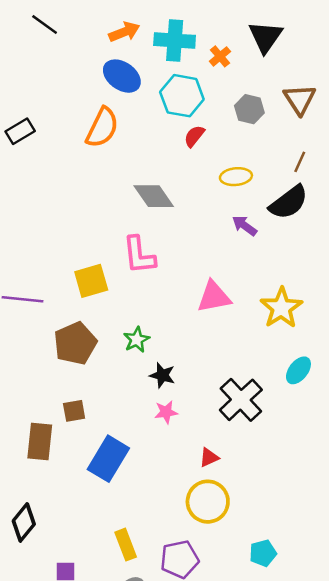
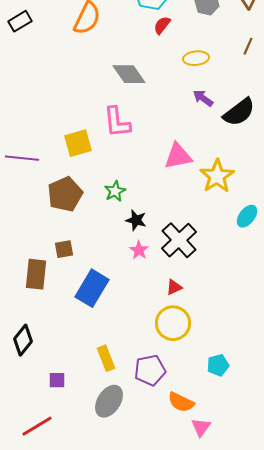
black semicircle: (289, 202) -> (239, 112), moved
yellow star: (281, 308) -> (217, 176), moved
black cross: (241, 400) -> (179, 240), moved
pink star: (166, 412) -> (139, 250), turned -30

